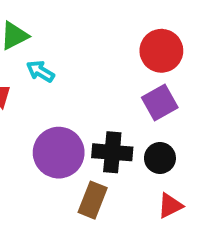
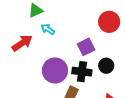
purple square: (160, 102) -> (86, 47), moved
black circle: (160, 158) -> (106, 66), moved

